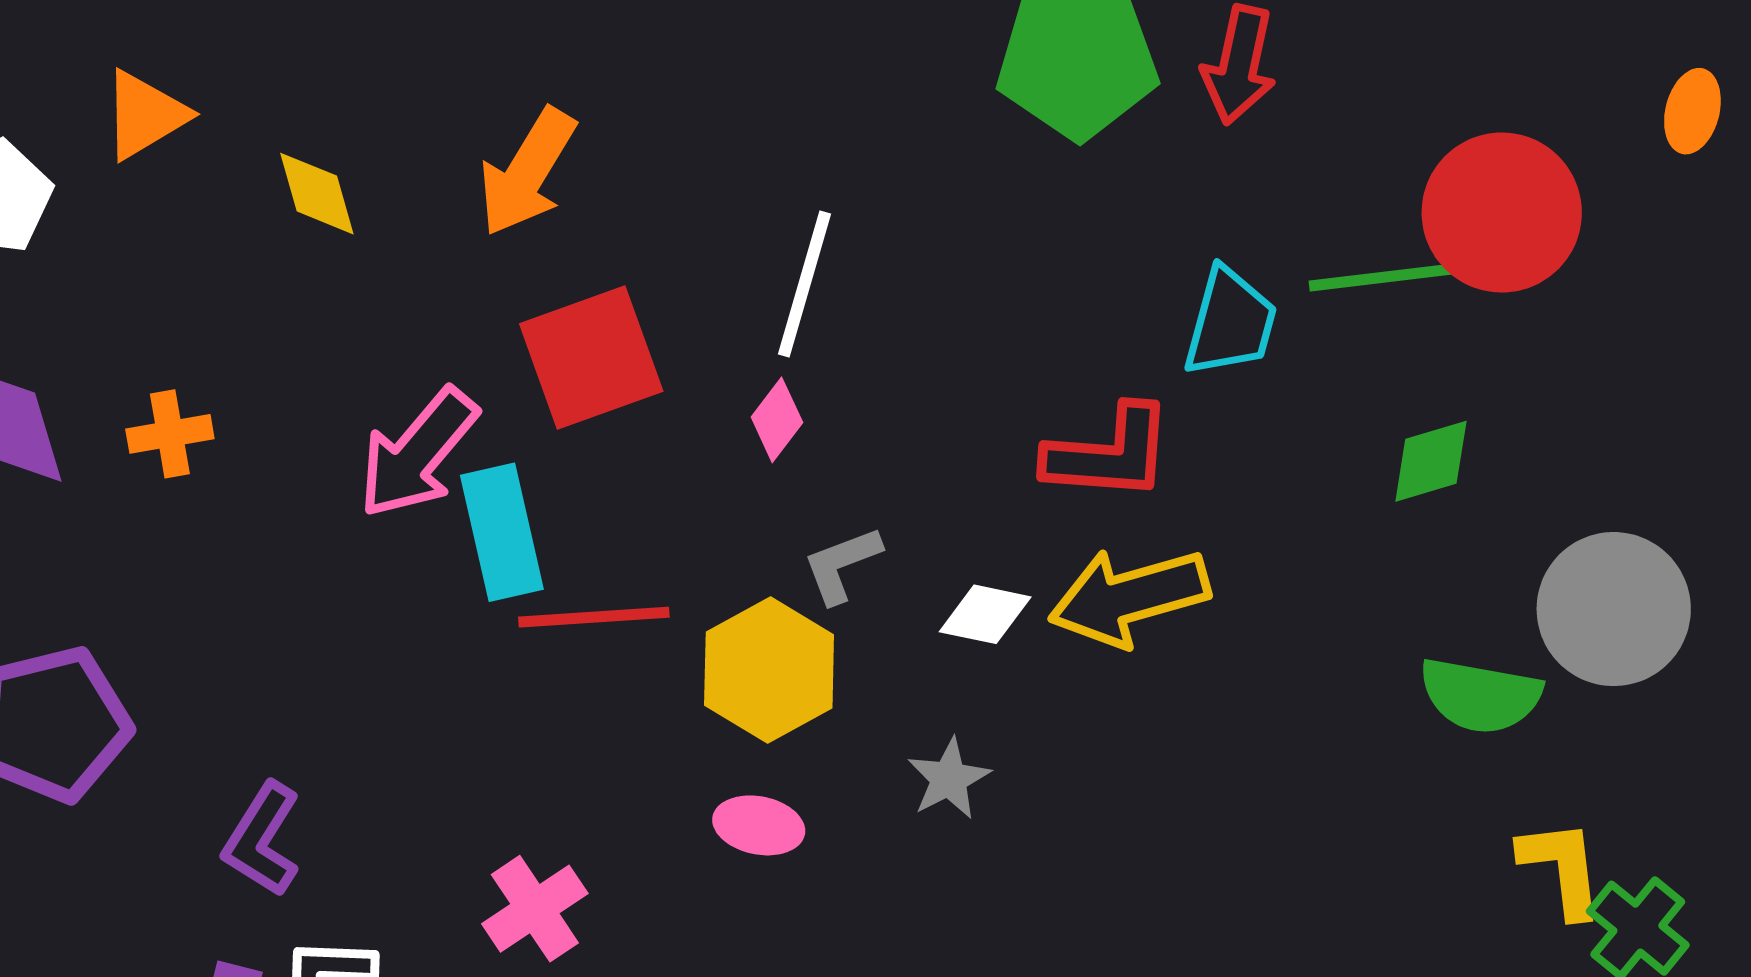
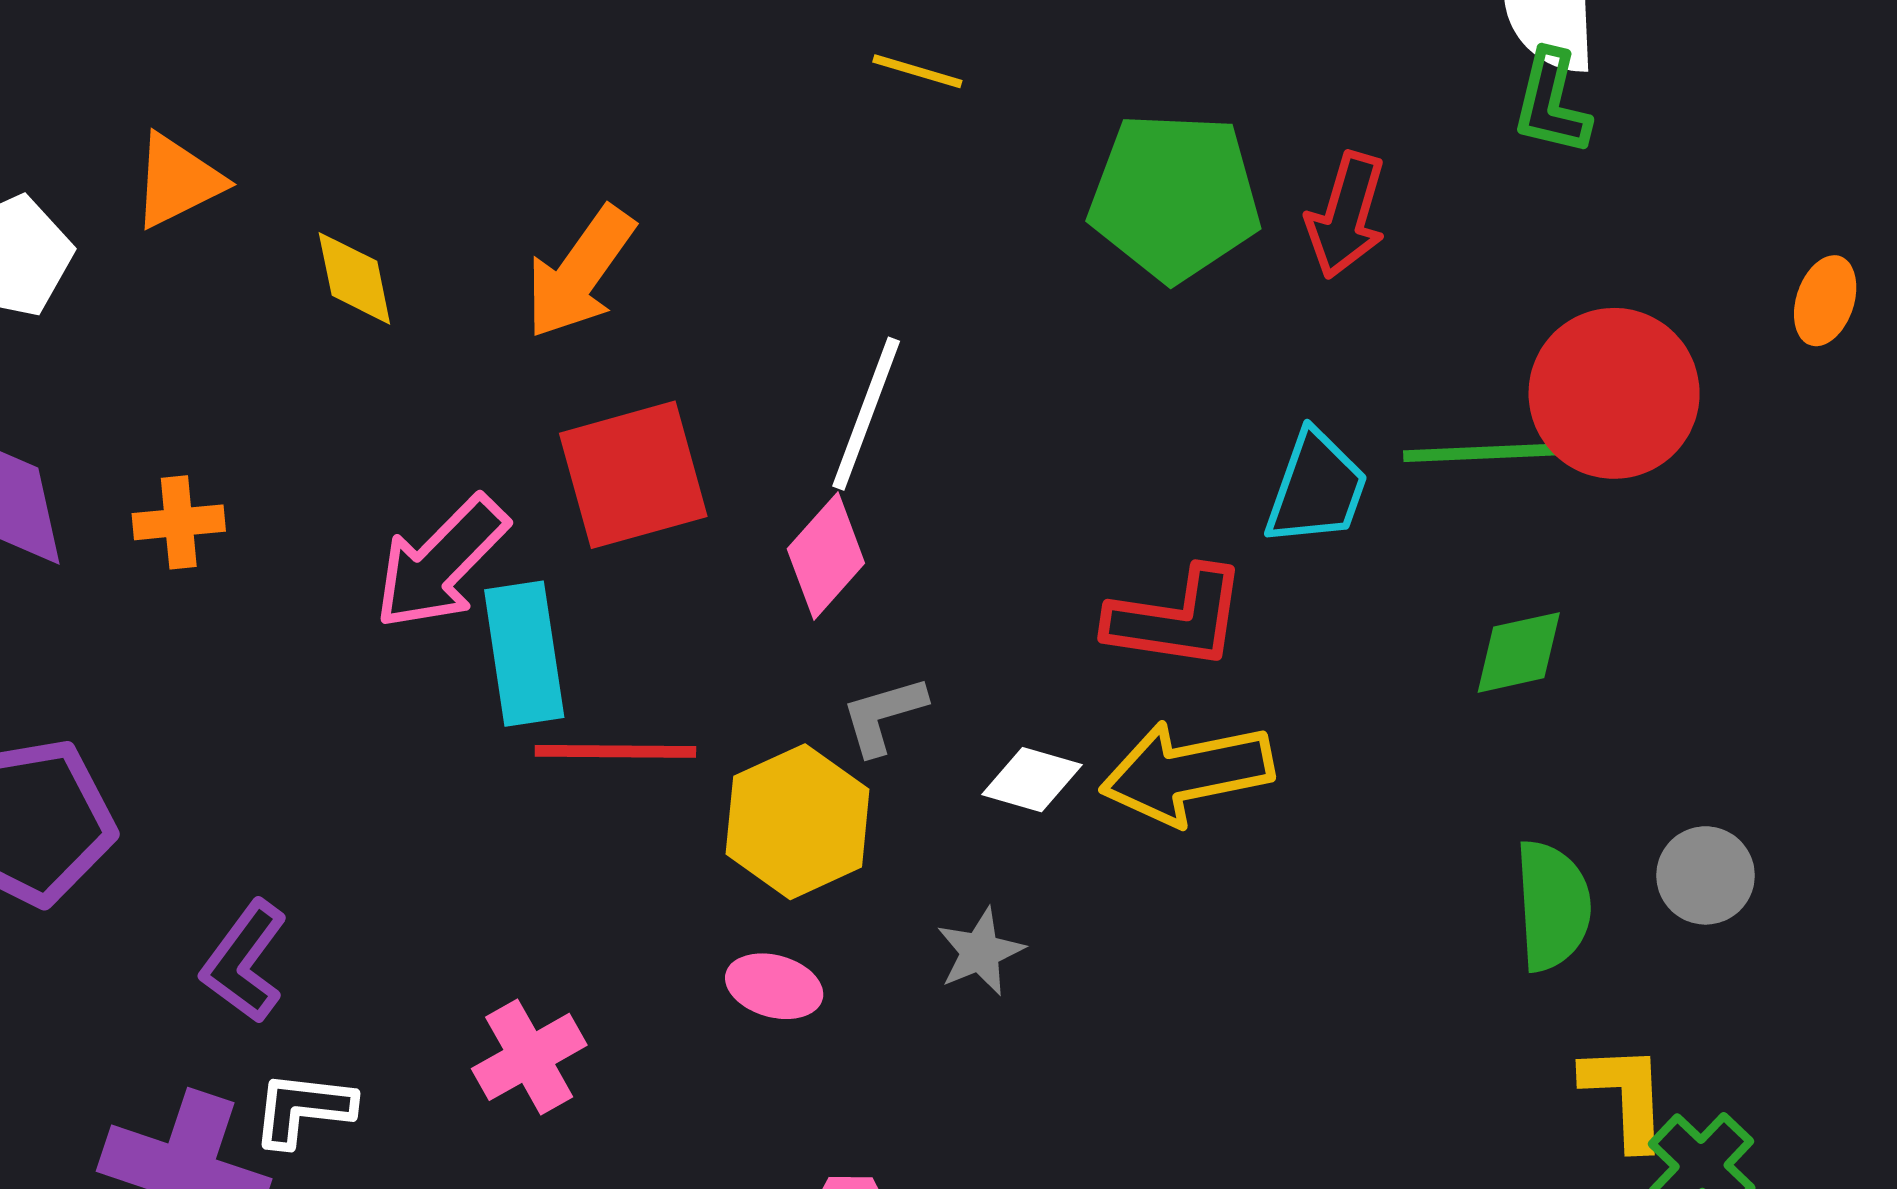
pink diamond: (777, 420) -> (826, 556), size x1.4
gray circle: (1614, 609) -> (1706, 875), moved, size x0.6
green semicircle: (1480, 695) -> (1553, 906), turned -108

